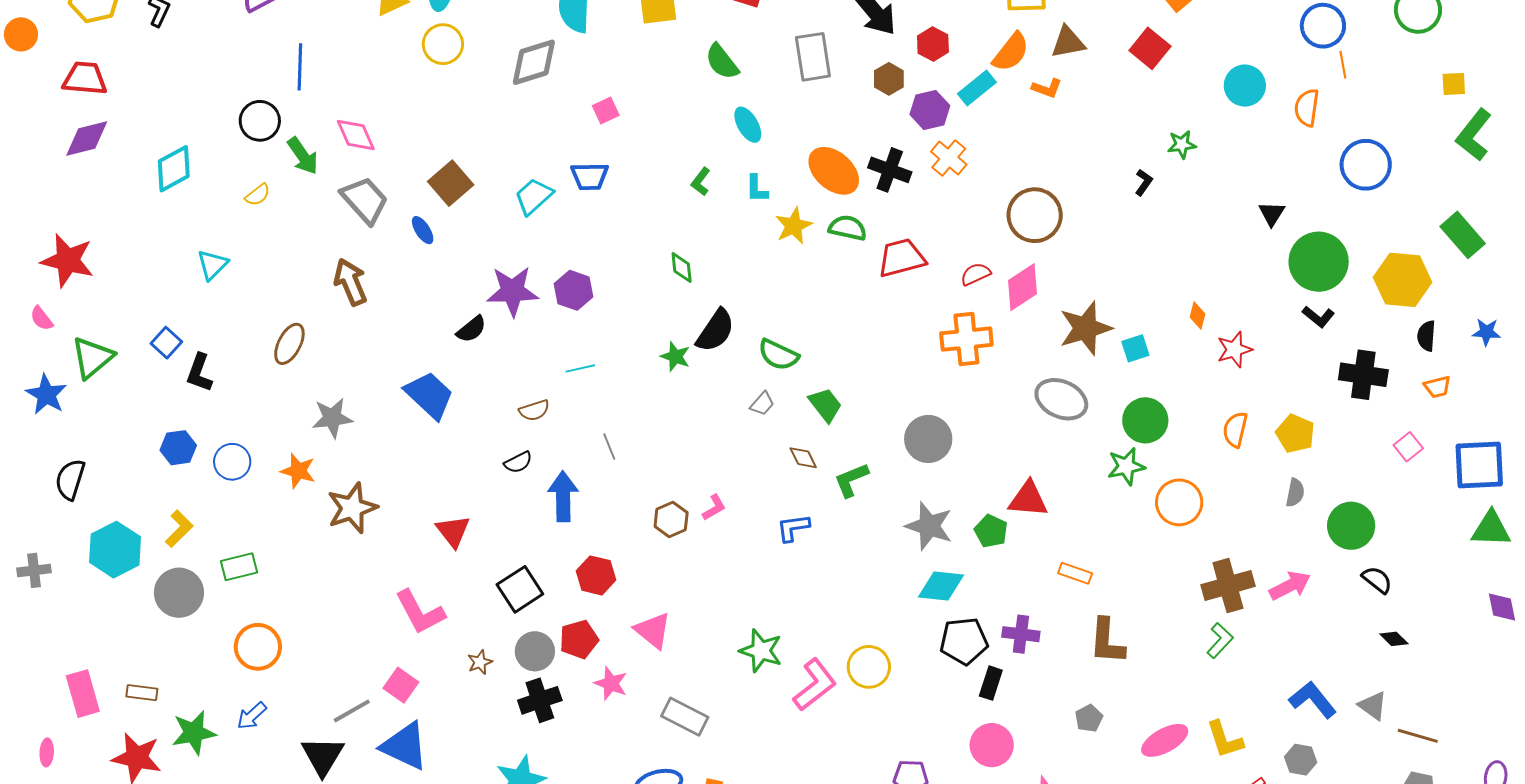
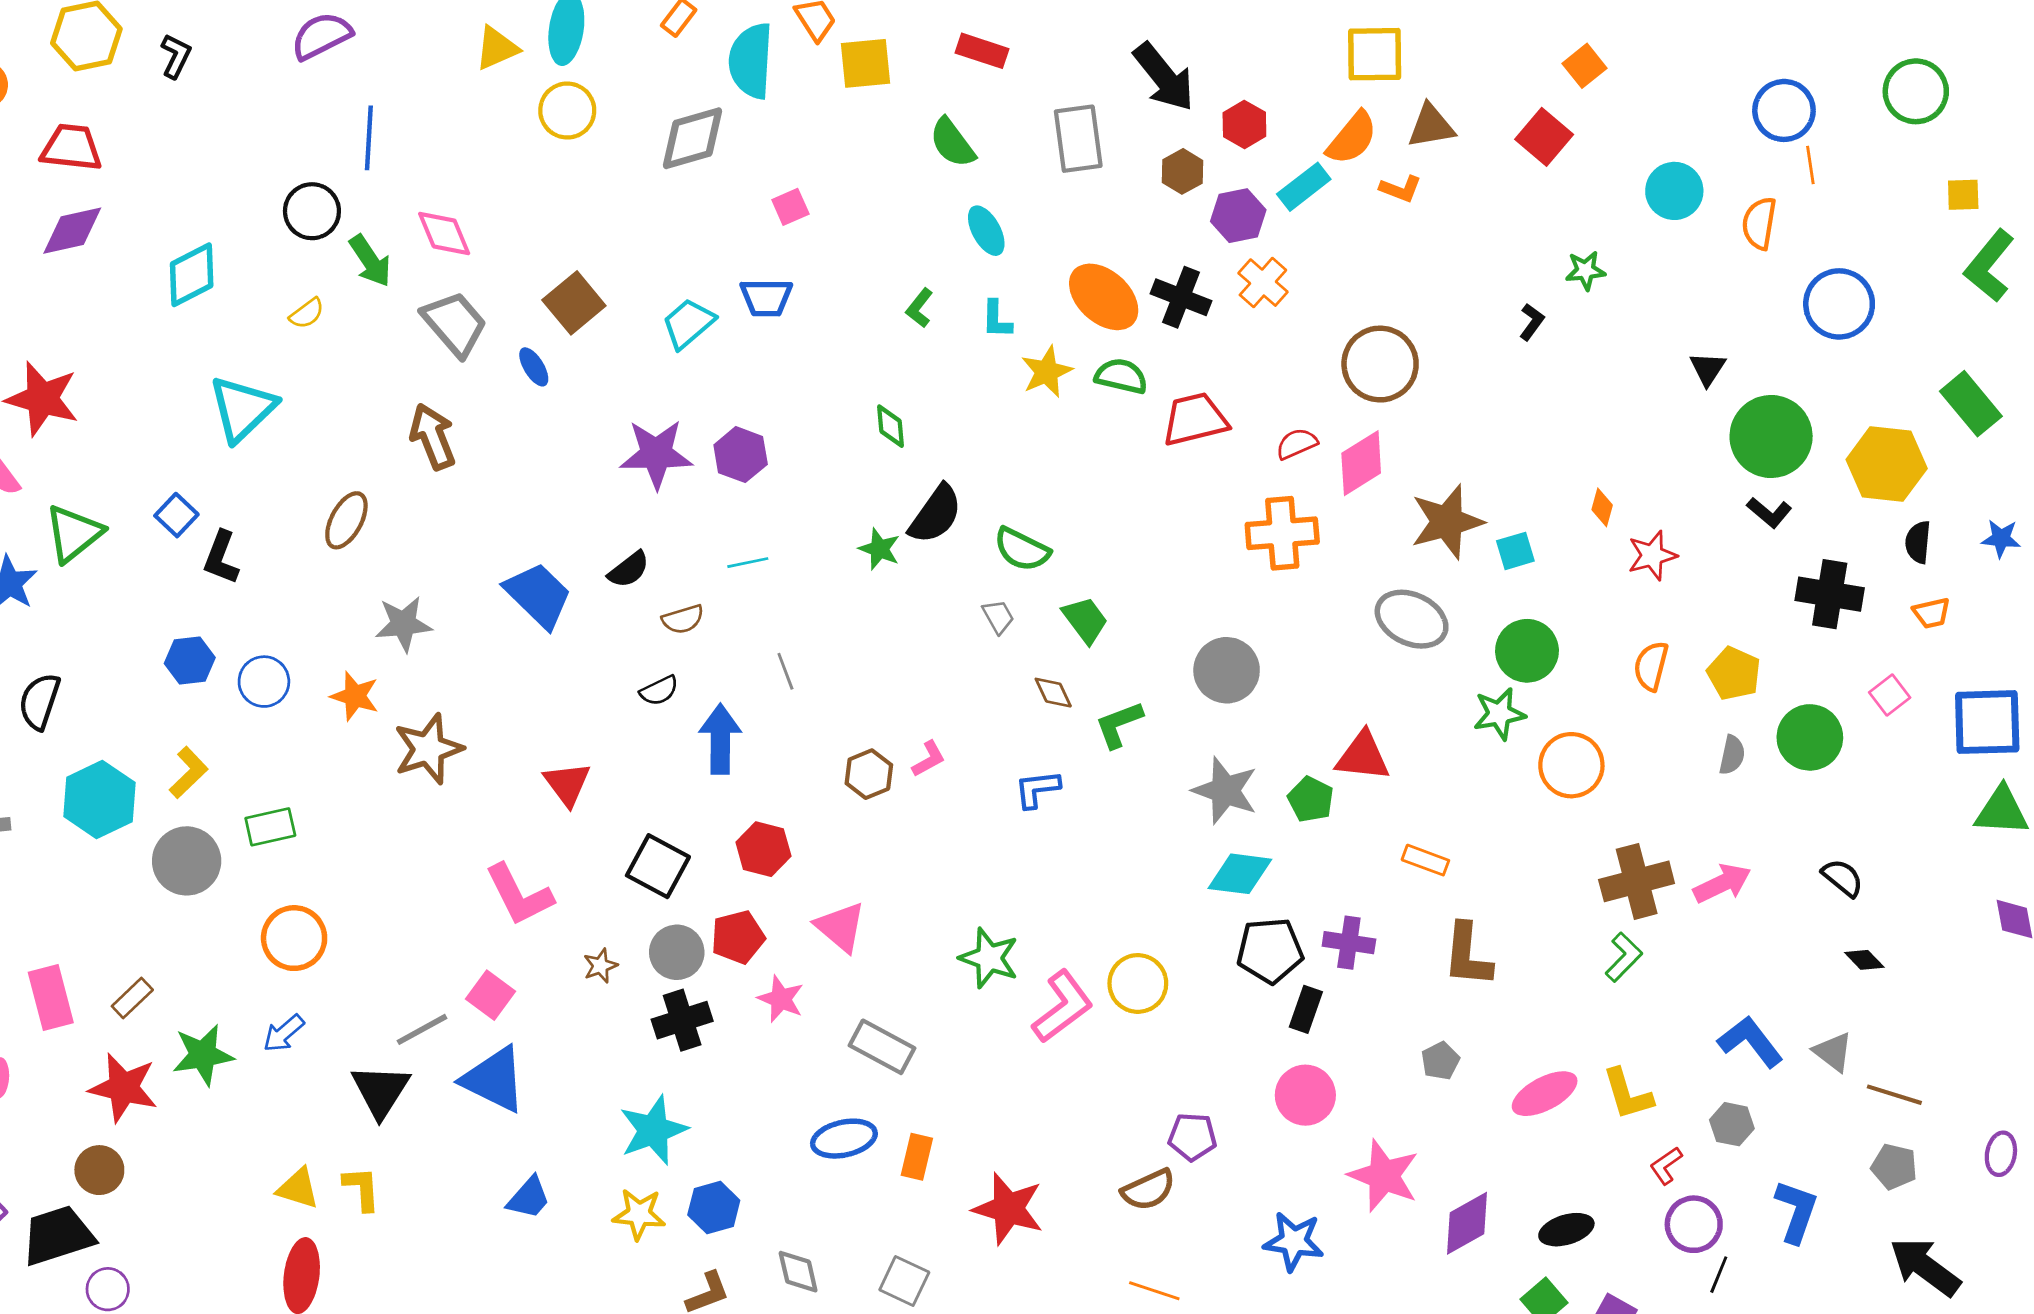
cyan triangle: (213, 265) -> (242, 409), size x1.6
black semicircle: (471, 329) -> (629, 570), moved
gray trapezoid: (762, 404) -> (998, 617), turned -72
green circle: (1351, 526) -> (1810, 737), moved
black square: (520, 589) -> (658, 866), turned -30
brown rectangle: (142, 693) -> (132, 998), turned -52

